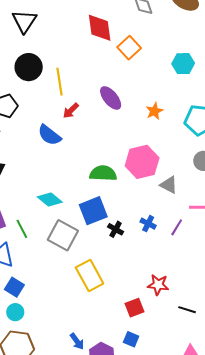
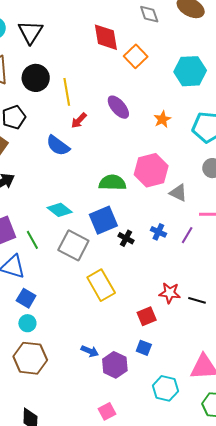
cyan hexagon: (183, 64) -> (190, 71), size x1.4
black line: (187, 310) -> (197, 300), moved
blue arrow: (77, 341) -> (90, 351), turned -30

